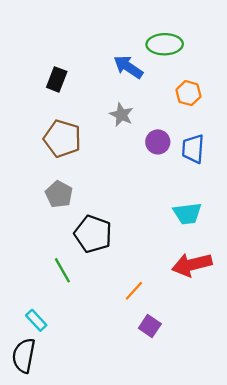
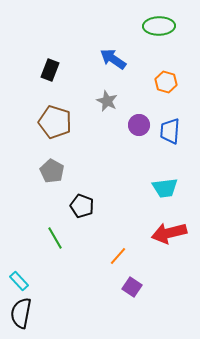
green ellipse: (165, 44) -> (159, 26), moved
black pentagon: (93, 234) -> (82, 206), size x0.7
cyan rectangle: (36, 320) -> (19, 281), moved

